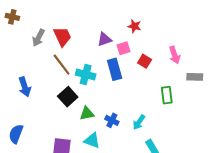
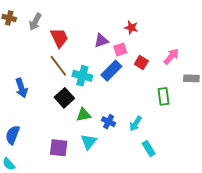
gray arrow: (38, 38) -> (35, 22), moved
pink arrow: (175, 55) -> (171, 56), turned -120
blue rectangle: (115, 69) -> (111, 71), turned 60
cyan triangle: (92, 140) -> (89, 142), turned 48

